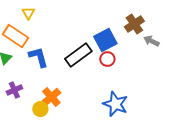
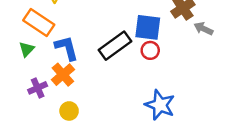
blue square: (105, 40) -> (148, 27), turned 35
orange cross: (51, 97) -> (63, 75), moved

